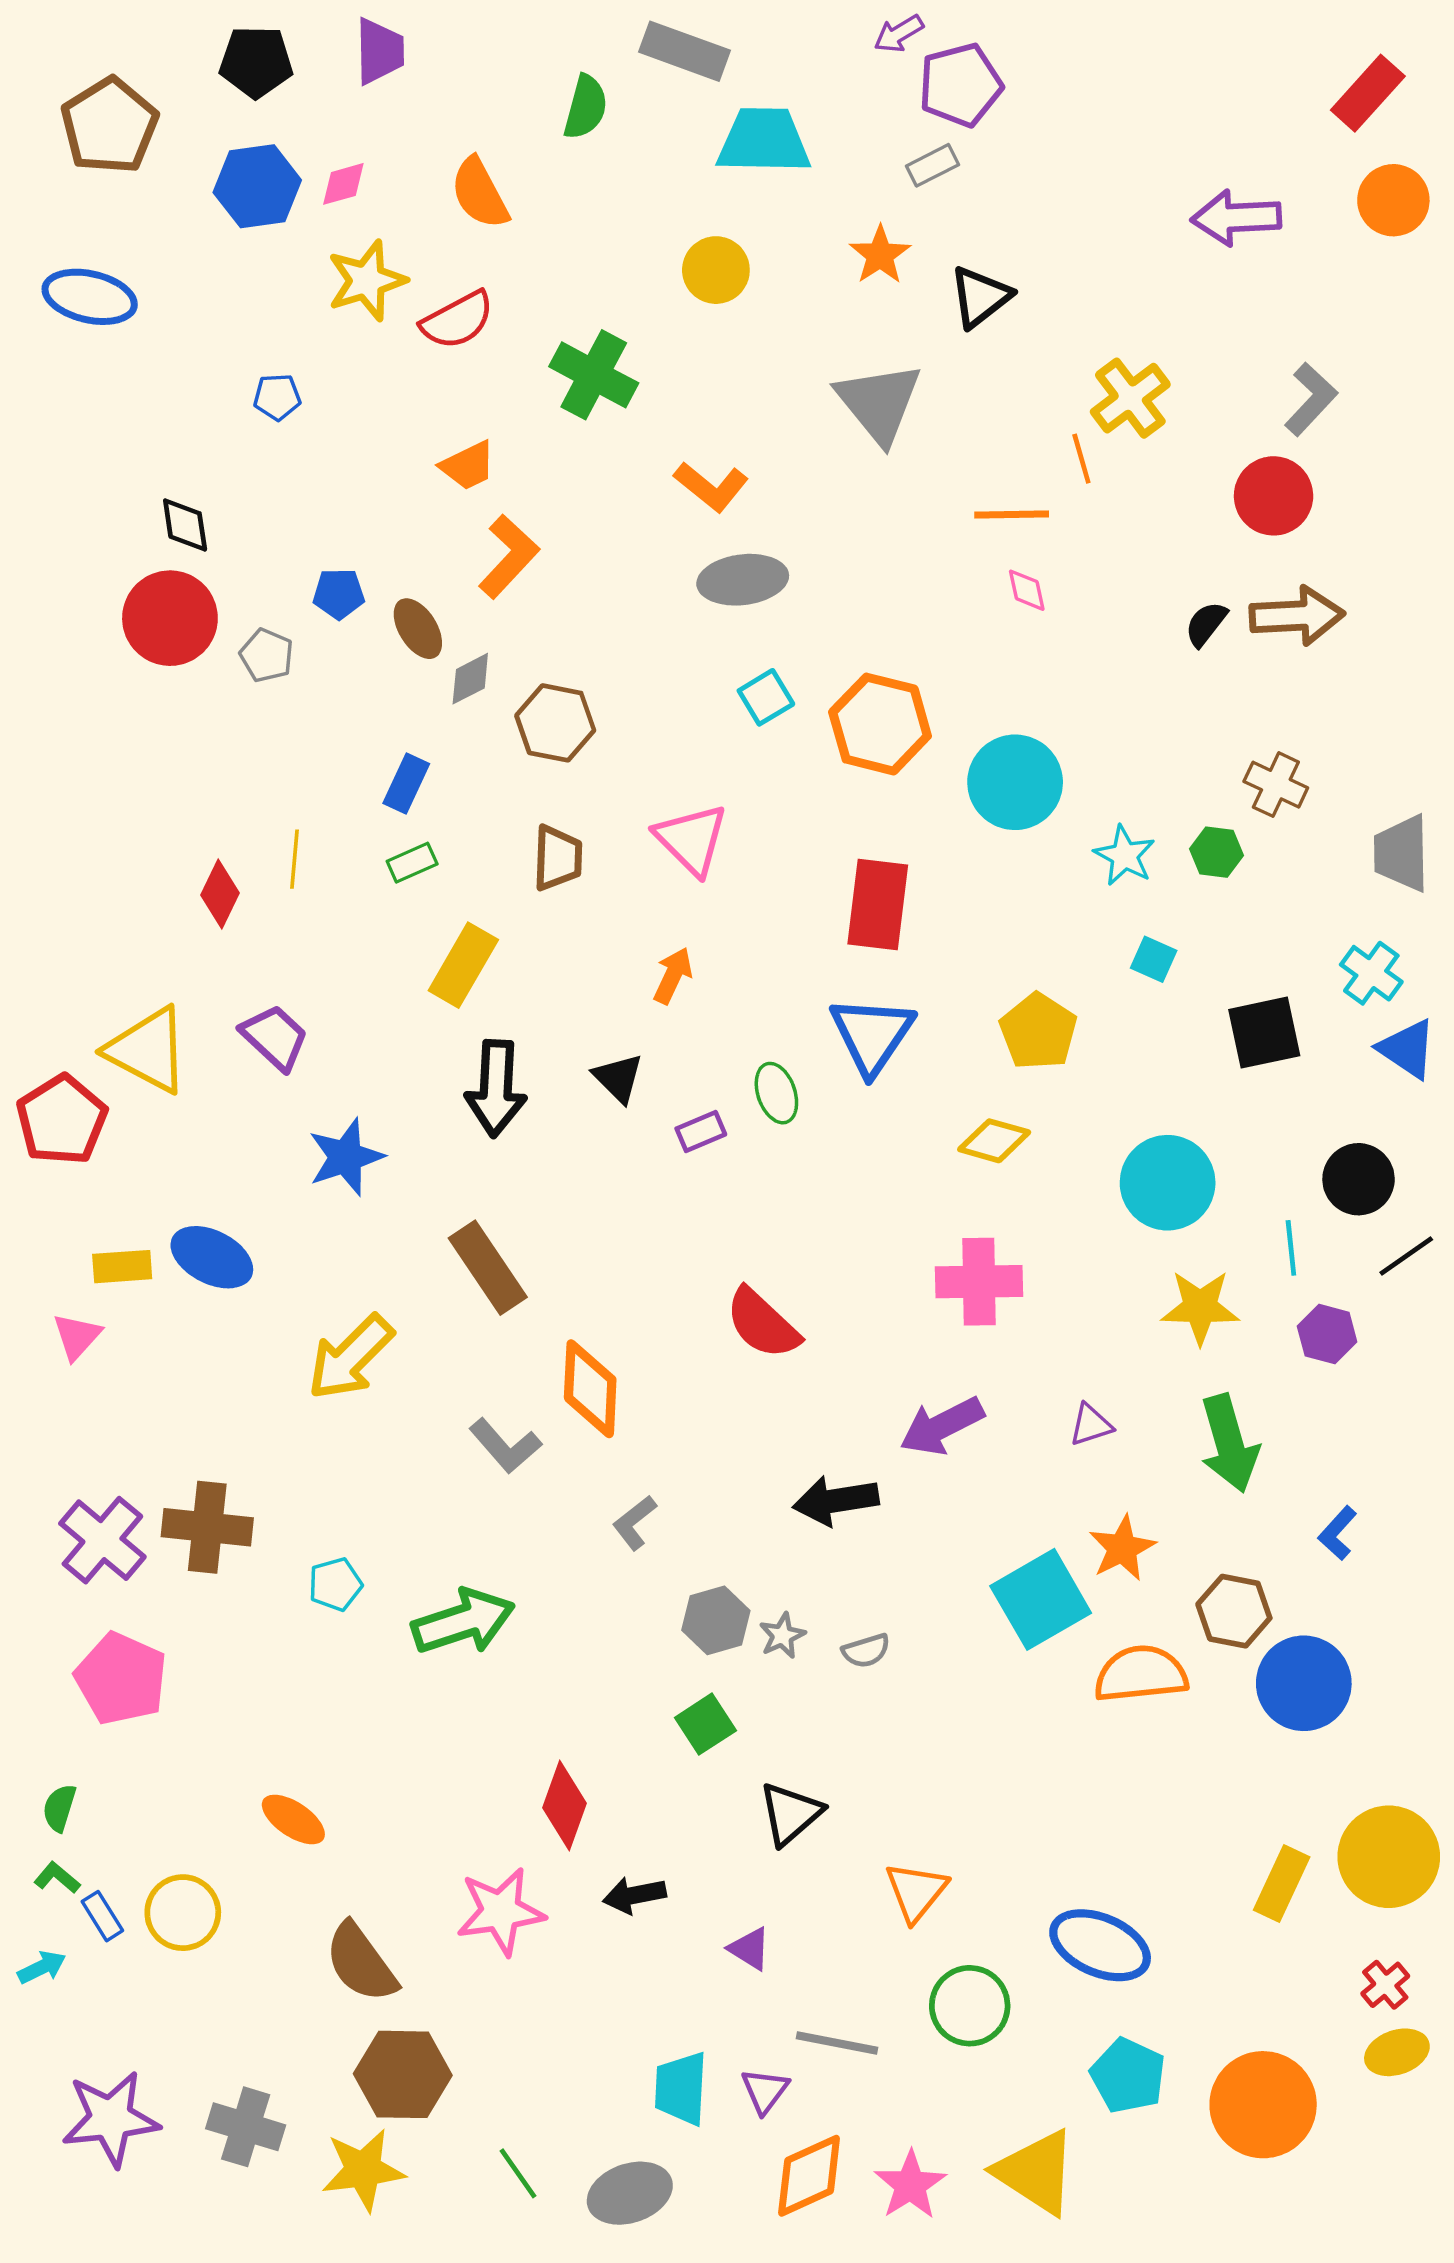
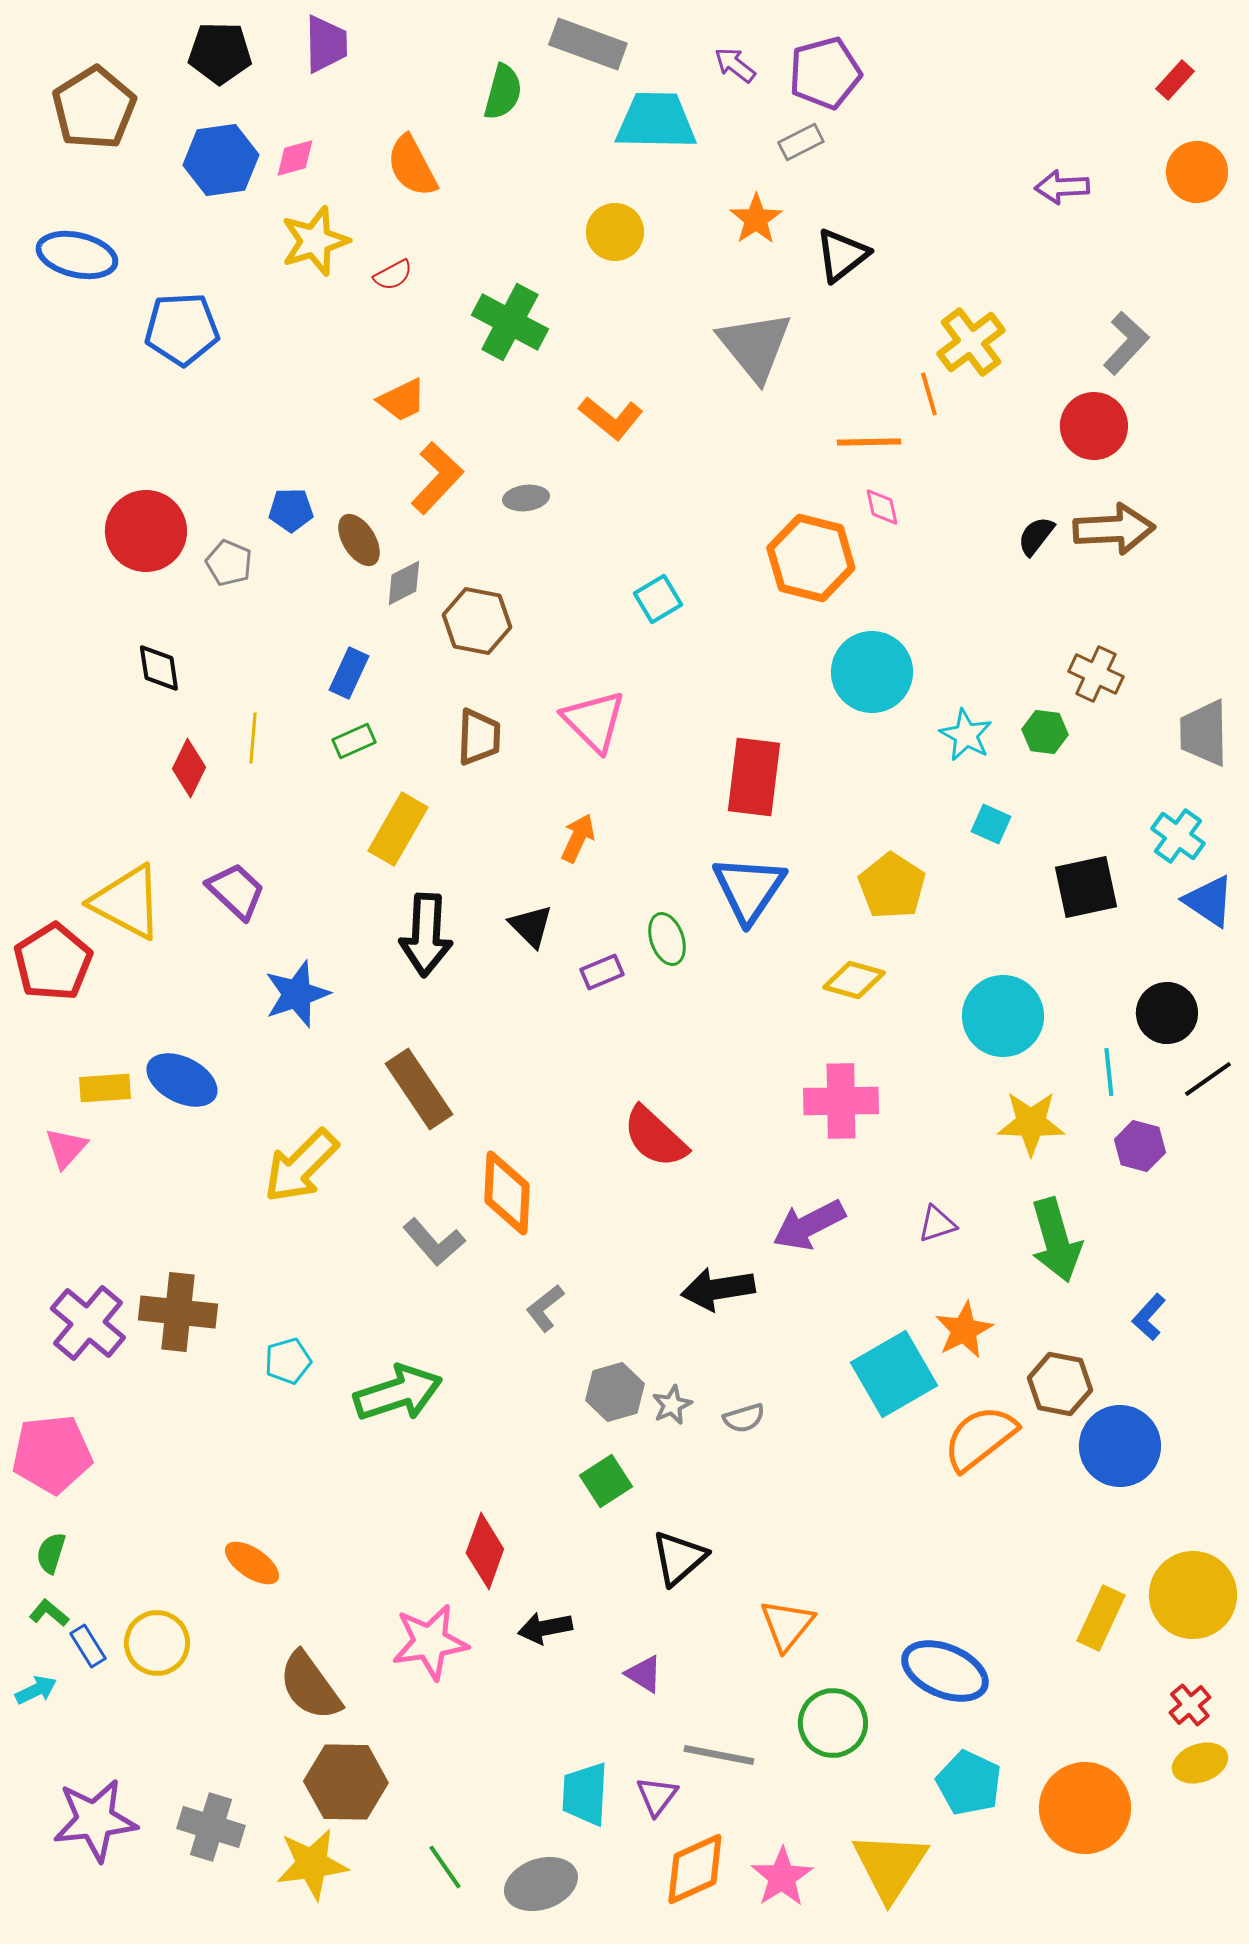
purple arrow: (899, 34) -> (735, 65), moved, turned 69
red rectangle: (1368, 93) -> (1175, 80), size x0.6
purple arrow: (1236, 218) -> (1062, 187), size x0.7
red semicircle: (457, 320) -> (393, 275), size x0.6
blue pentagon: (277, 397) -> (182, 329), moved, size x1.8
black diamond: (185, 525) -> (159, 668), moved
gray ellipse: (743, 580) -> (526, 498), moved, size x0.6
orange hexagon: (880, 724) -> (811, 558), moved
orange semicircle: (1141, 1674) -> (980, 1438), turned -32
pink pentagon: (121, 1679) -> (52, 1454), moved, turned -30
yellow triangle: (1036, 2172) -> (890, 1866), turned 30

